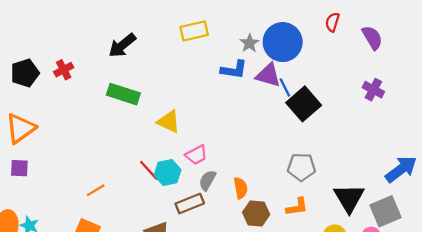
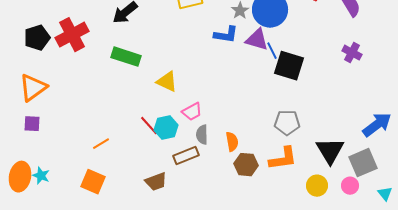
red cross: (64, 70) -> (72, 35), size x1.8
black square: (304, 104) -> (289, 66), turned -32
gray semicircle: (207, 180) -> (202, 135), turned -30
orange L-shape: (297, 207) -> (283, 159), size x1.4

